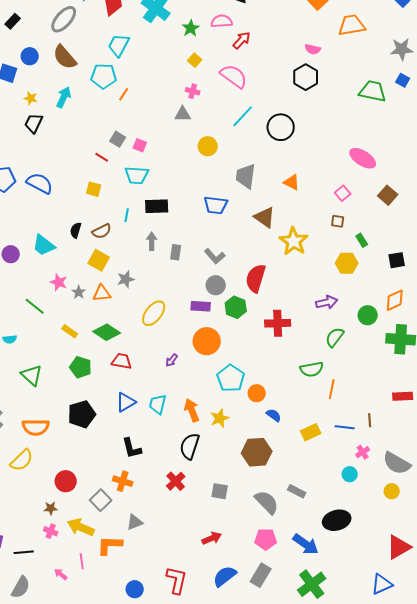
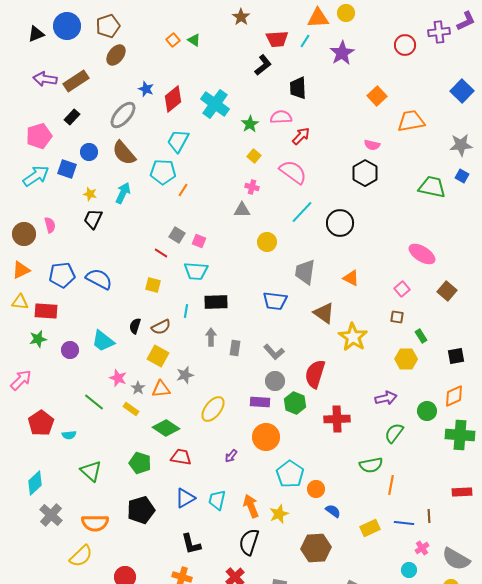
yellow rectangle: (70, 331) -> (131, 409), moved

